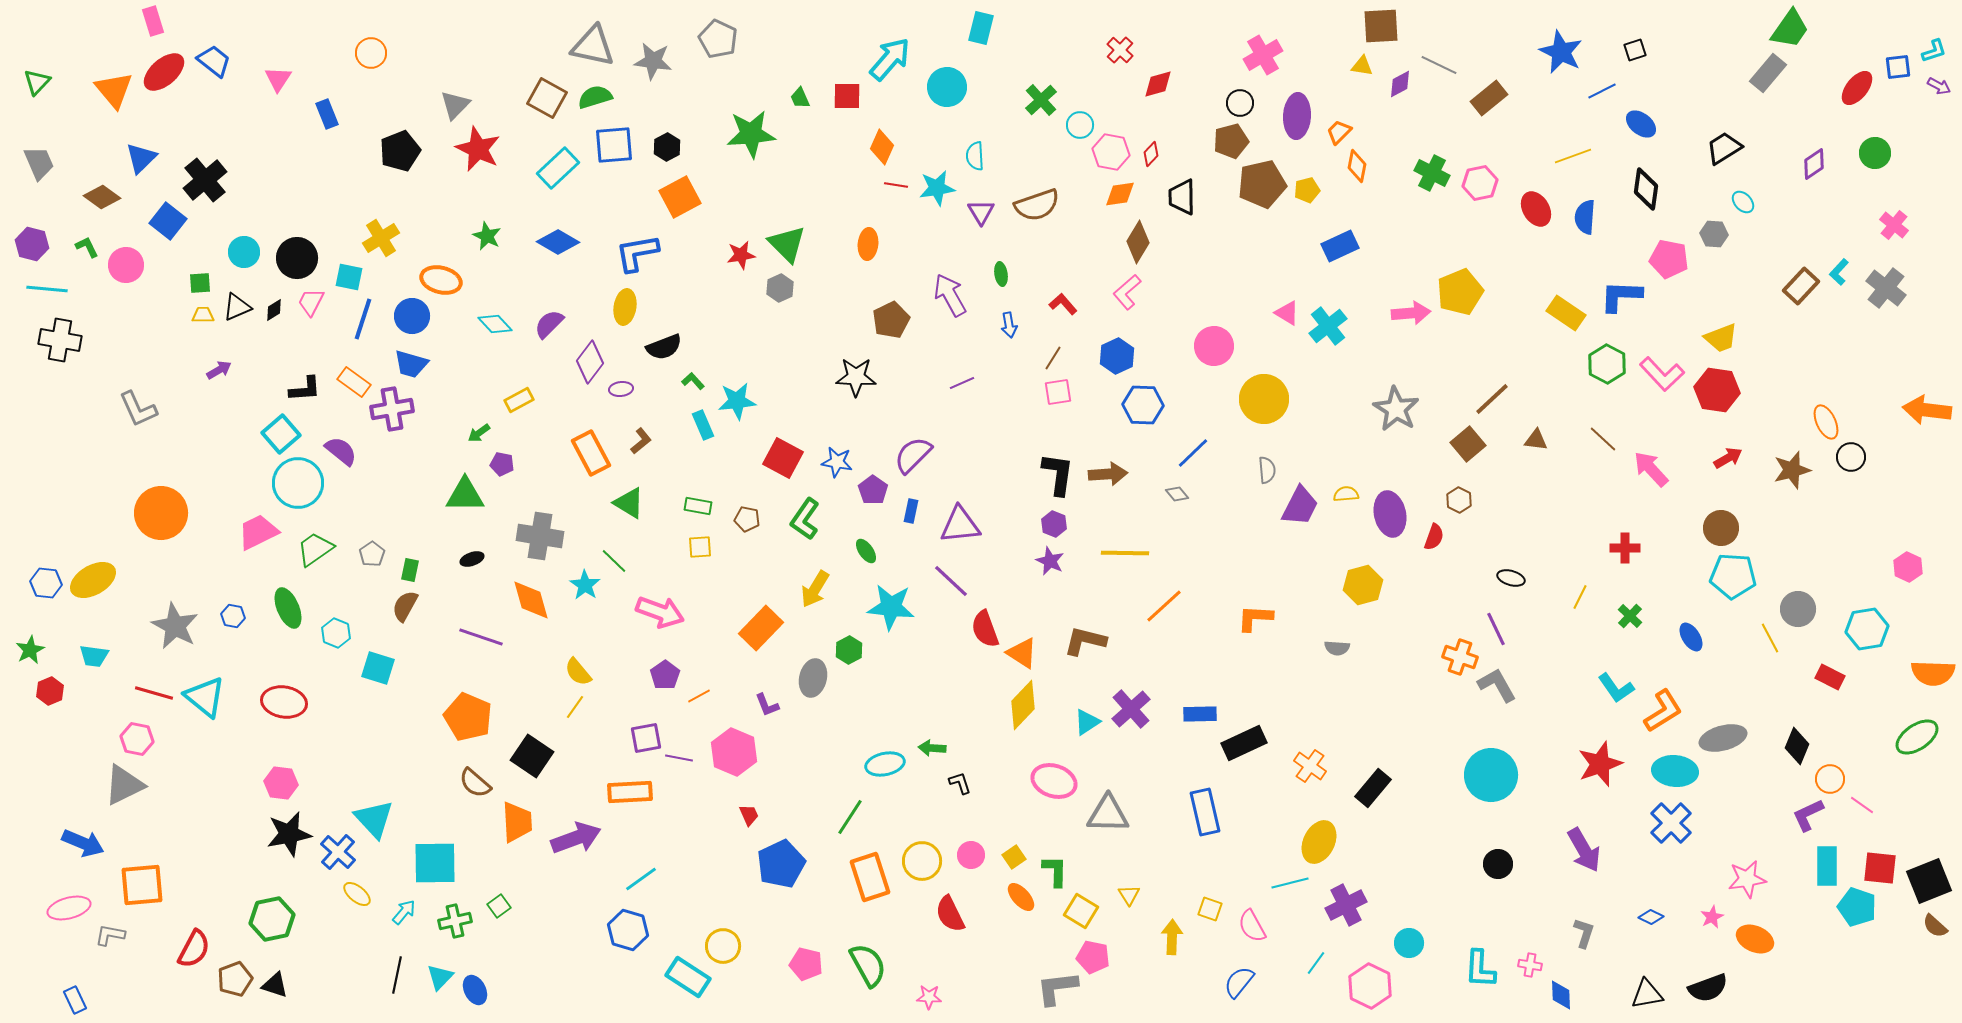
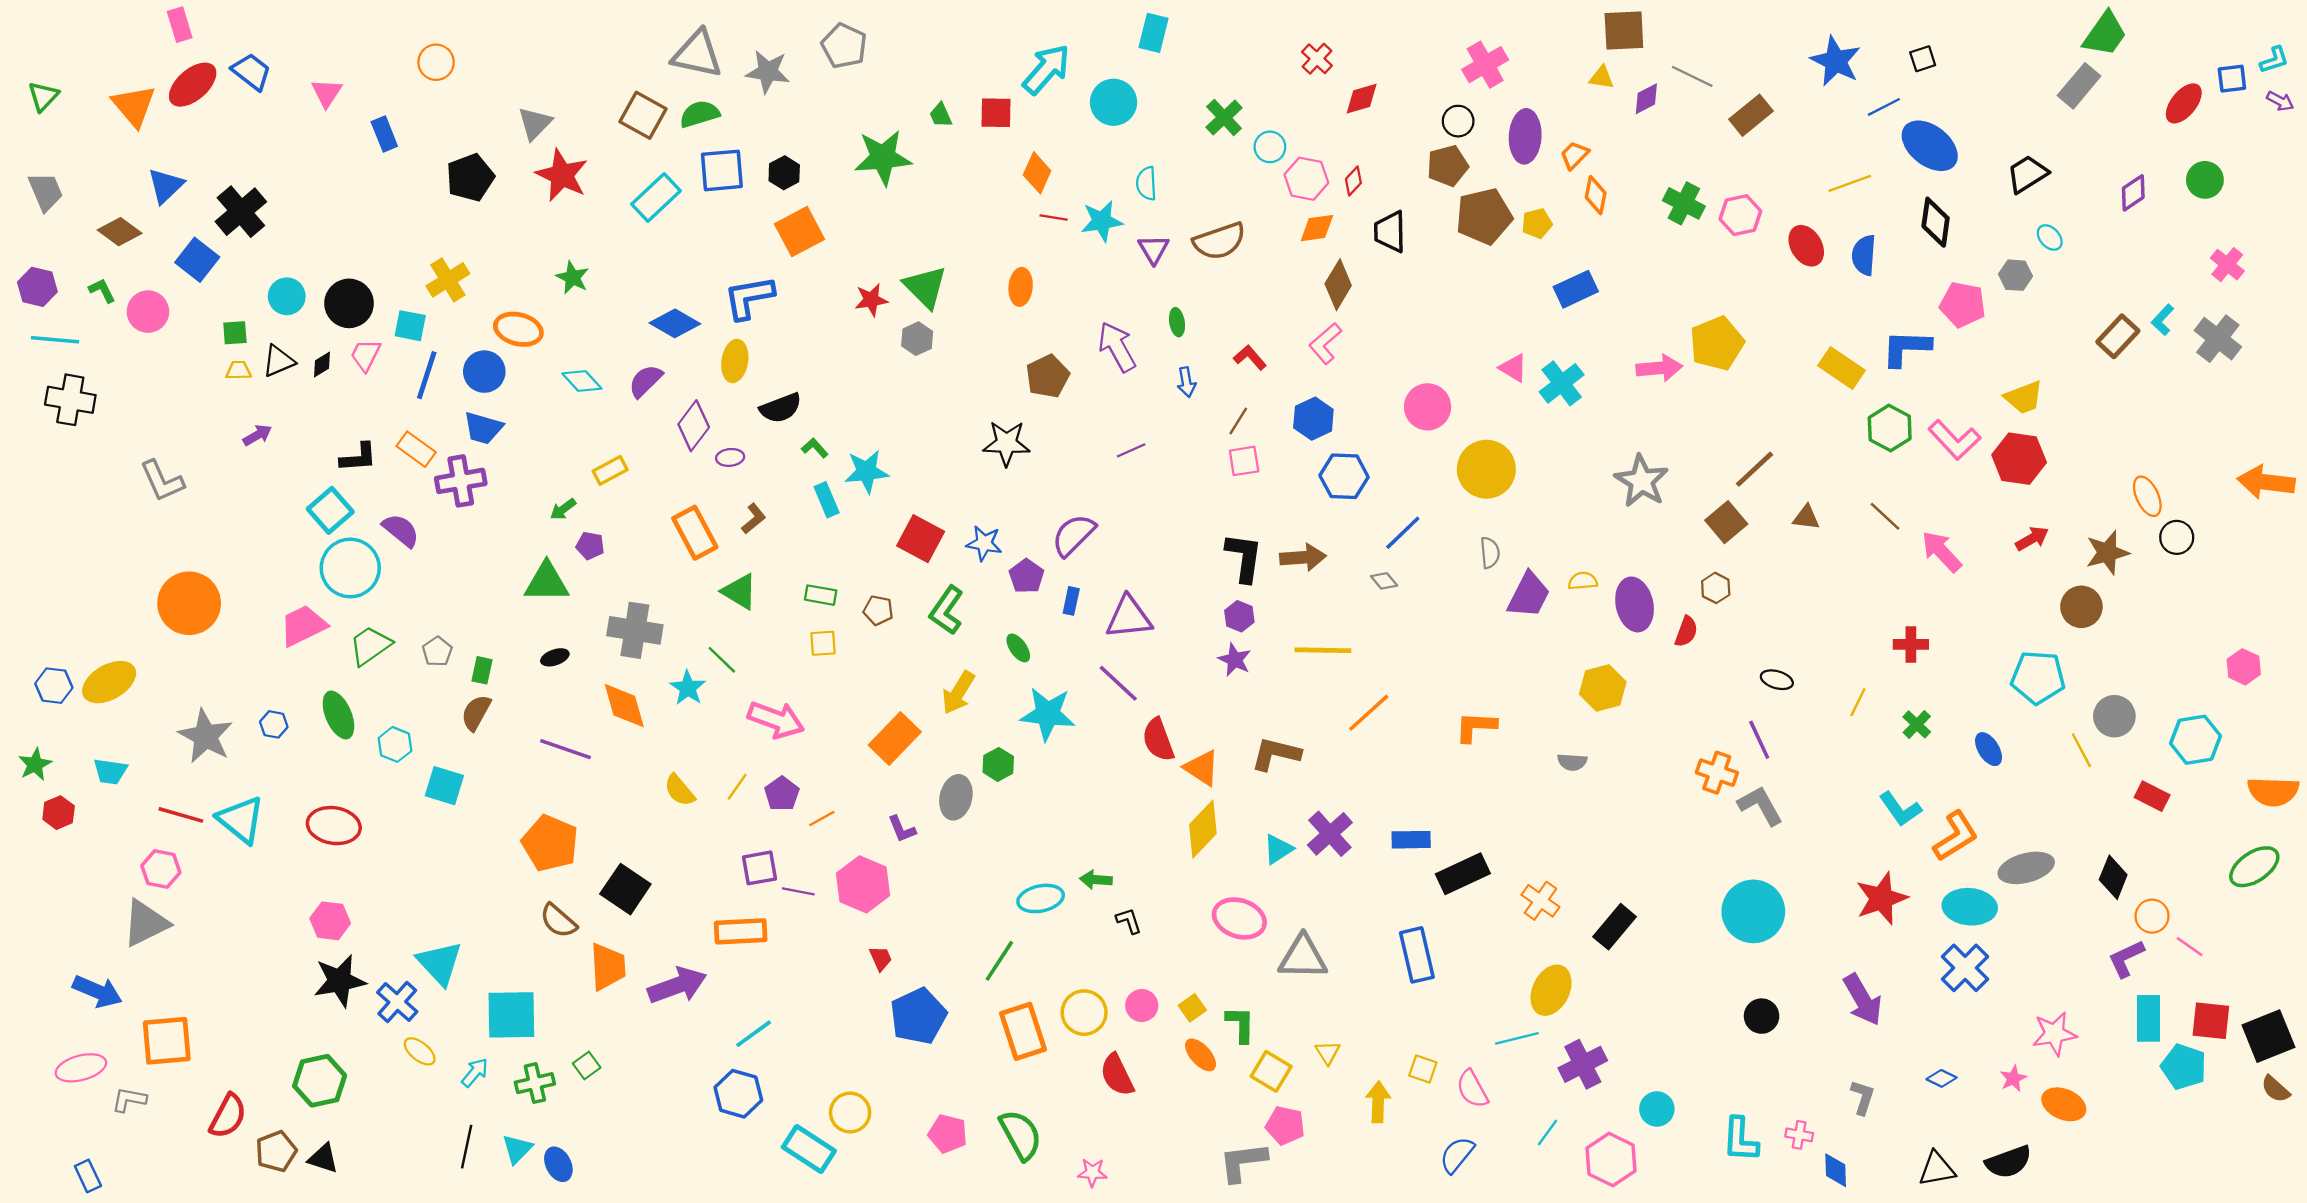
blue ellipse: (1641, 124) -> (1930, 146), size x1.6
blue diamond: (558, 242) -> (675, 323), moved
brown circle: (1721, 528) -> (2081, 607), moved
yellow line: (575, 707) -> (737, 787), moved

